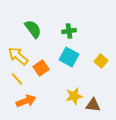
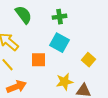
yellow square: (101, 61) -> (89, 60), moved
orange square: (41, 68) -> (39, 60), moved, turned 35

